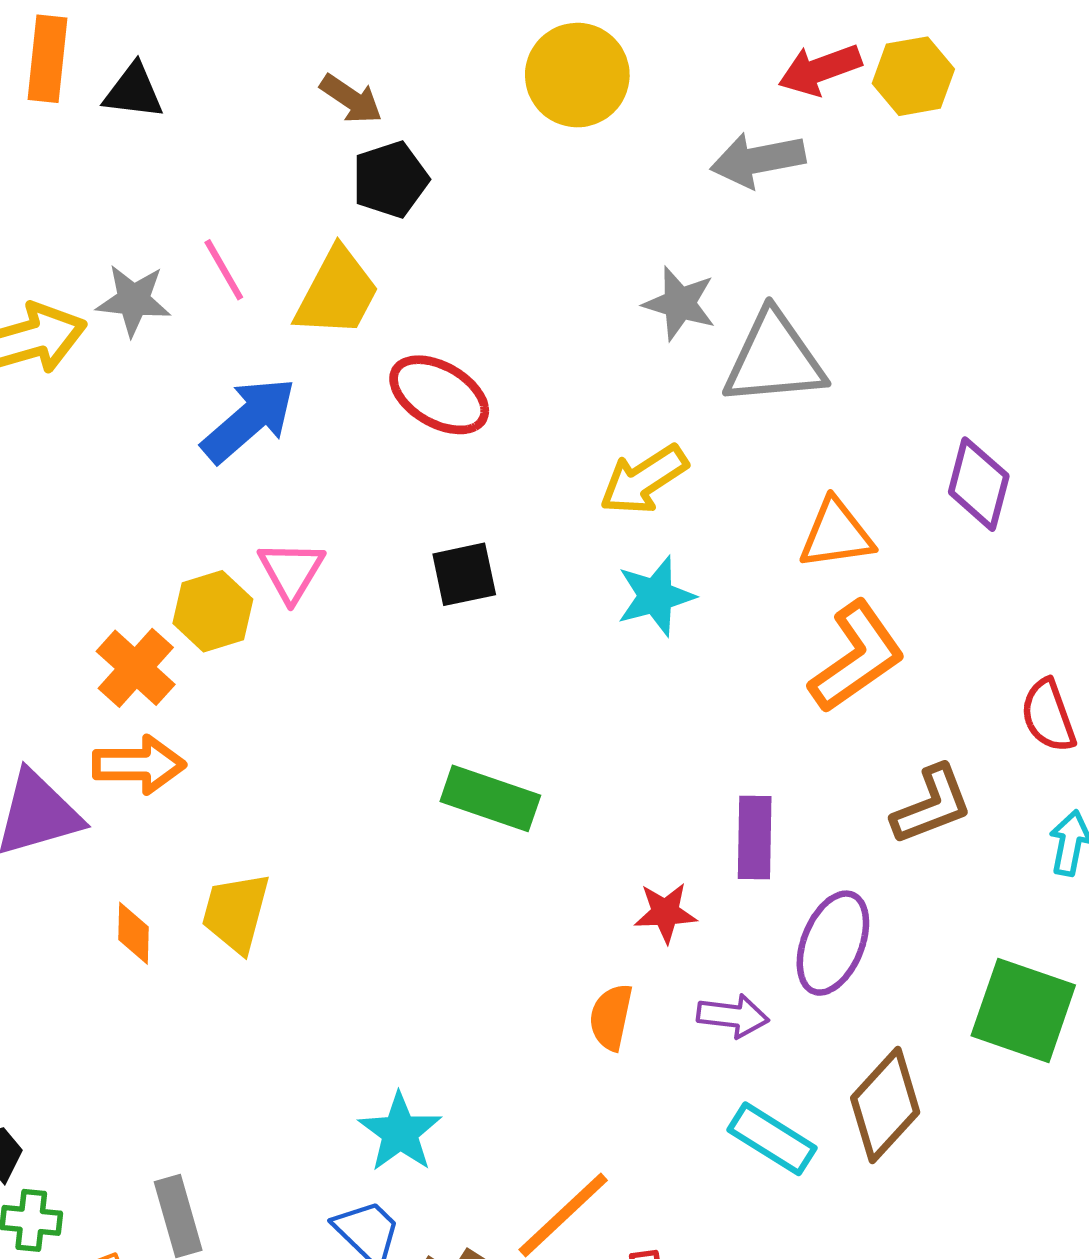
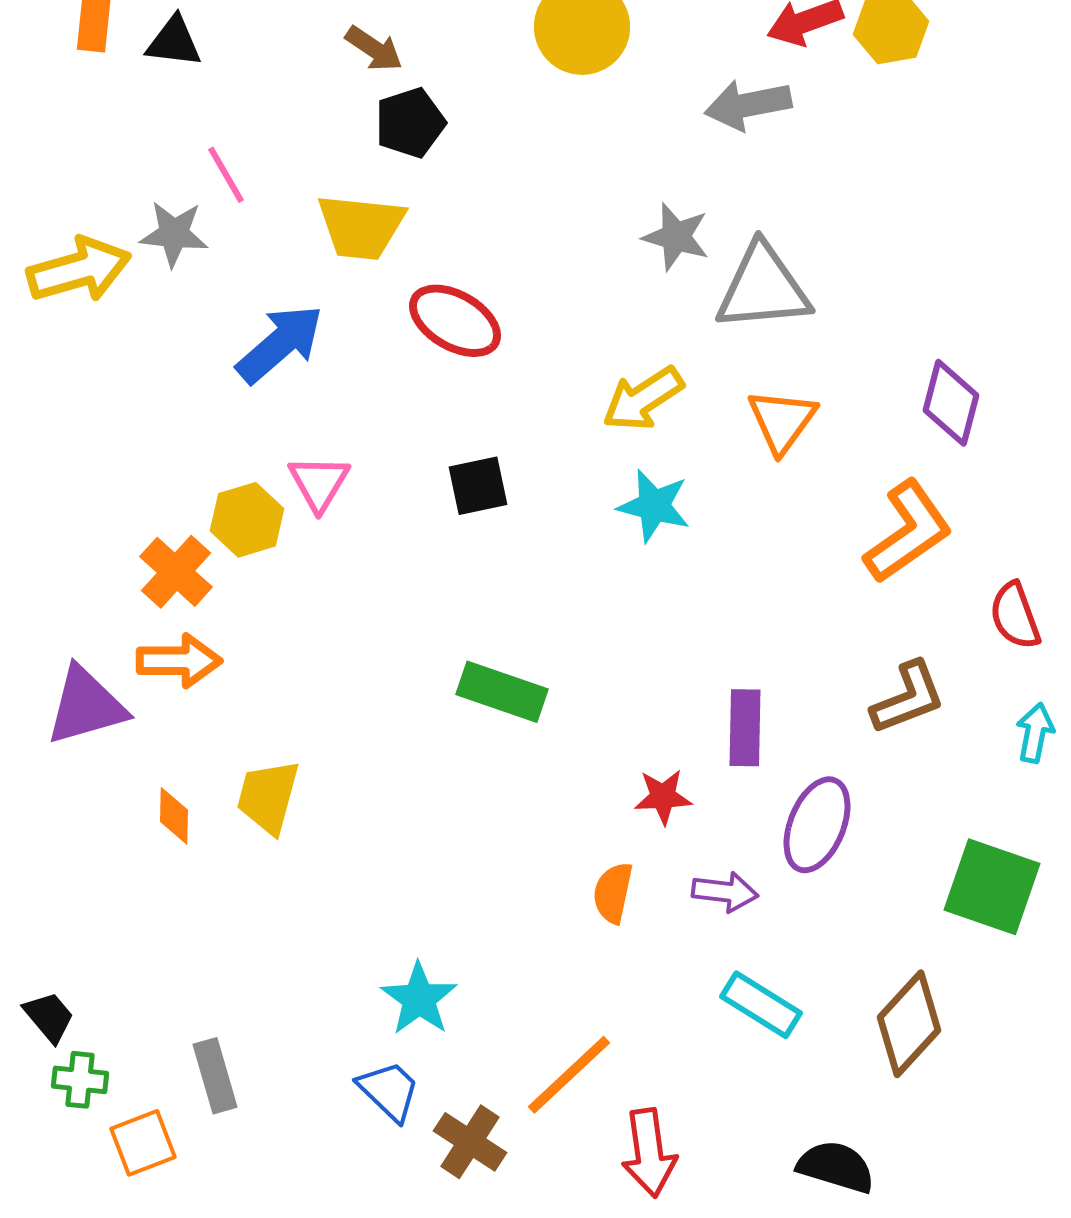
pink line: (224, 270) -> (226, 175), moved
yellow trapezoid: (337, 293) -> (361, 227), turned 68
orange triangle: (836, 534) -> (782, 421), moved, turned -46
cyan star: (656, 596) -> (654, 506), turned 30
orange L-shape: (857, 657) -> (908, 532), moved
brown diamond: (885, 1105) -> (909, 1024), moved

